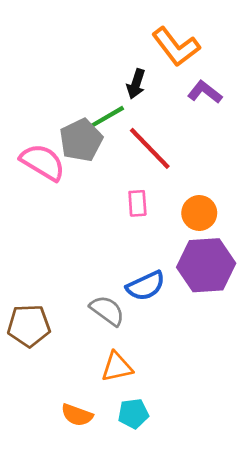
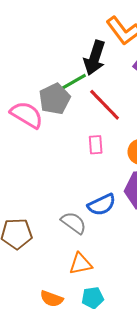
black arrow: (136, 84) -> (95, 58), size x1.6

